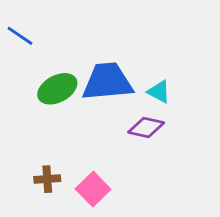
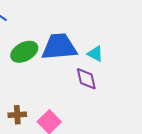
purple diamond: (146, 127) -> (86, 79), turned 65

